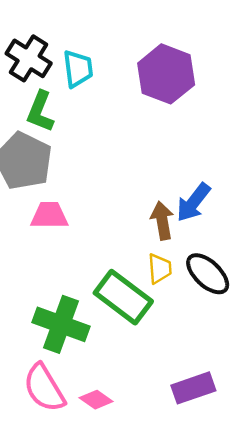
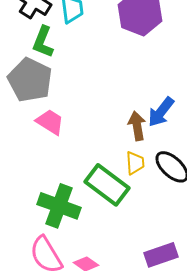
pink trapezoid: (49, 215) -> (50, 122), turned 32

